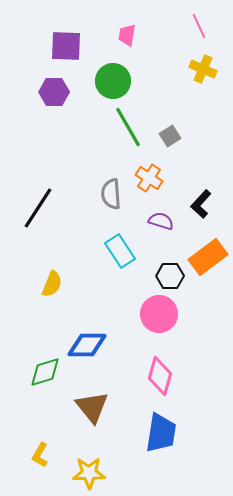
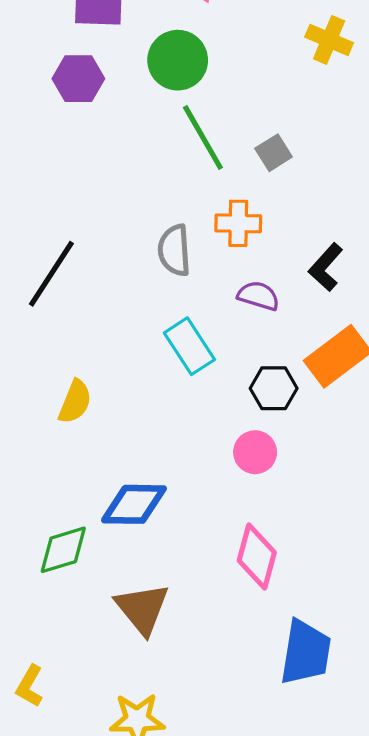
orange cross: (149, 178) -> (238, 223), turned -32
pink circle: (159, 314) -> (255, 452), size x0.7
blue trapezoid: (161, 433) -> (306, 652), moved
yellow L-shape: (40, 455) -> (30, 686), moved

